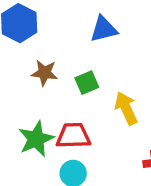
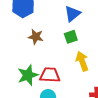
blue triangle: (104, 29) -> (73, 14), turned -30
green square: (87, 83) -> (71, 37), moved

